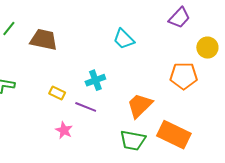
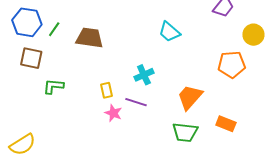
yellow rectangle: (57, 93) -> (107, 90), turned 56
pink star: (64, 130) -> (113, 113), moved
orange rectangle: (174, 135) -> (226, 124), size x0.6

